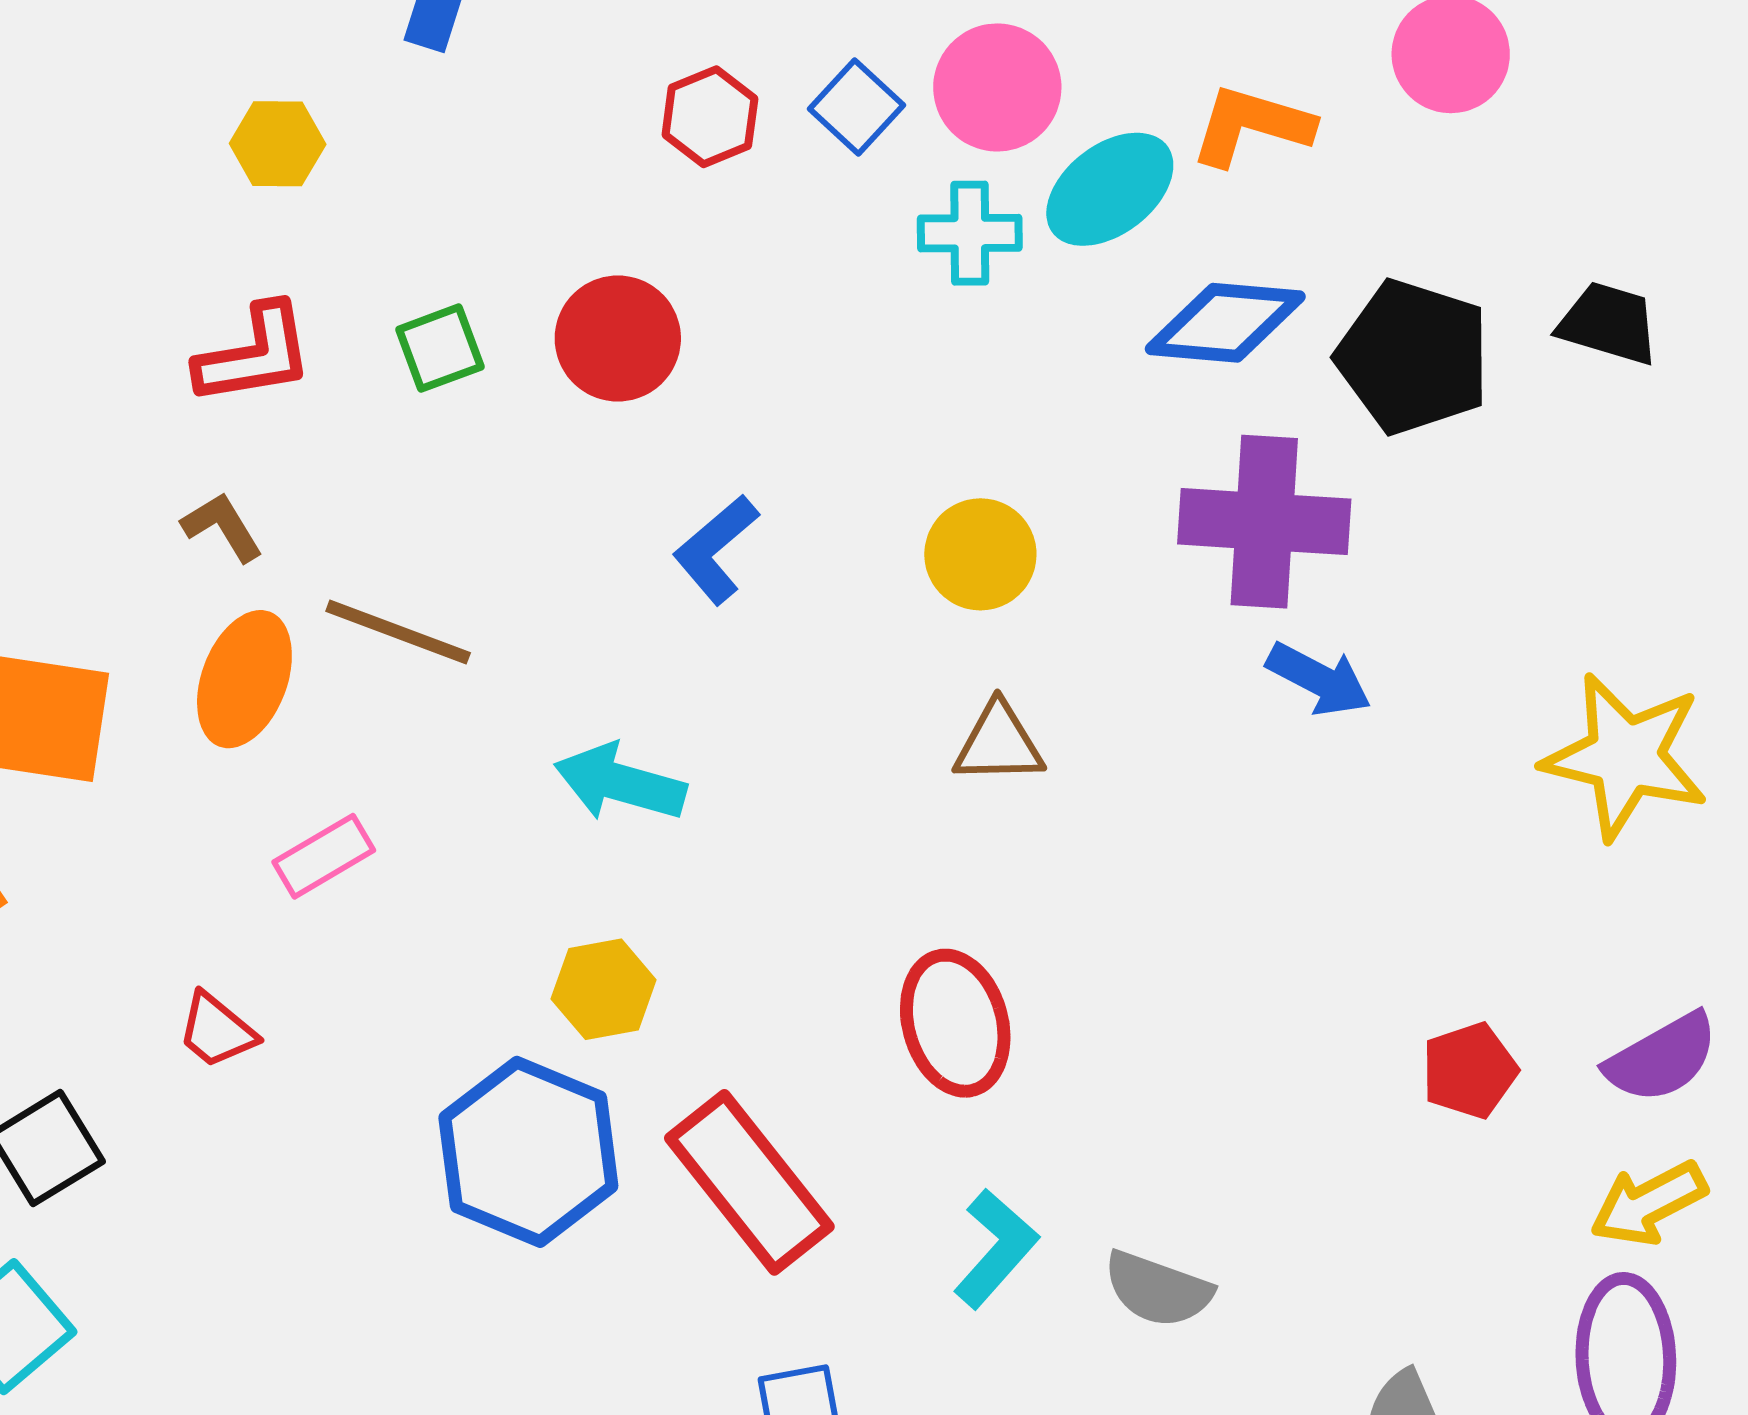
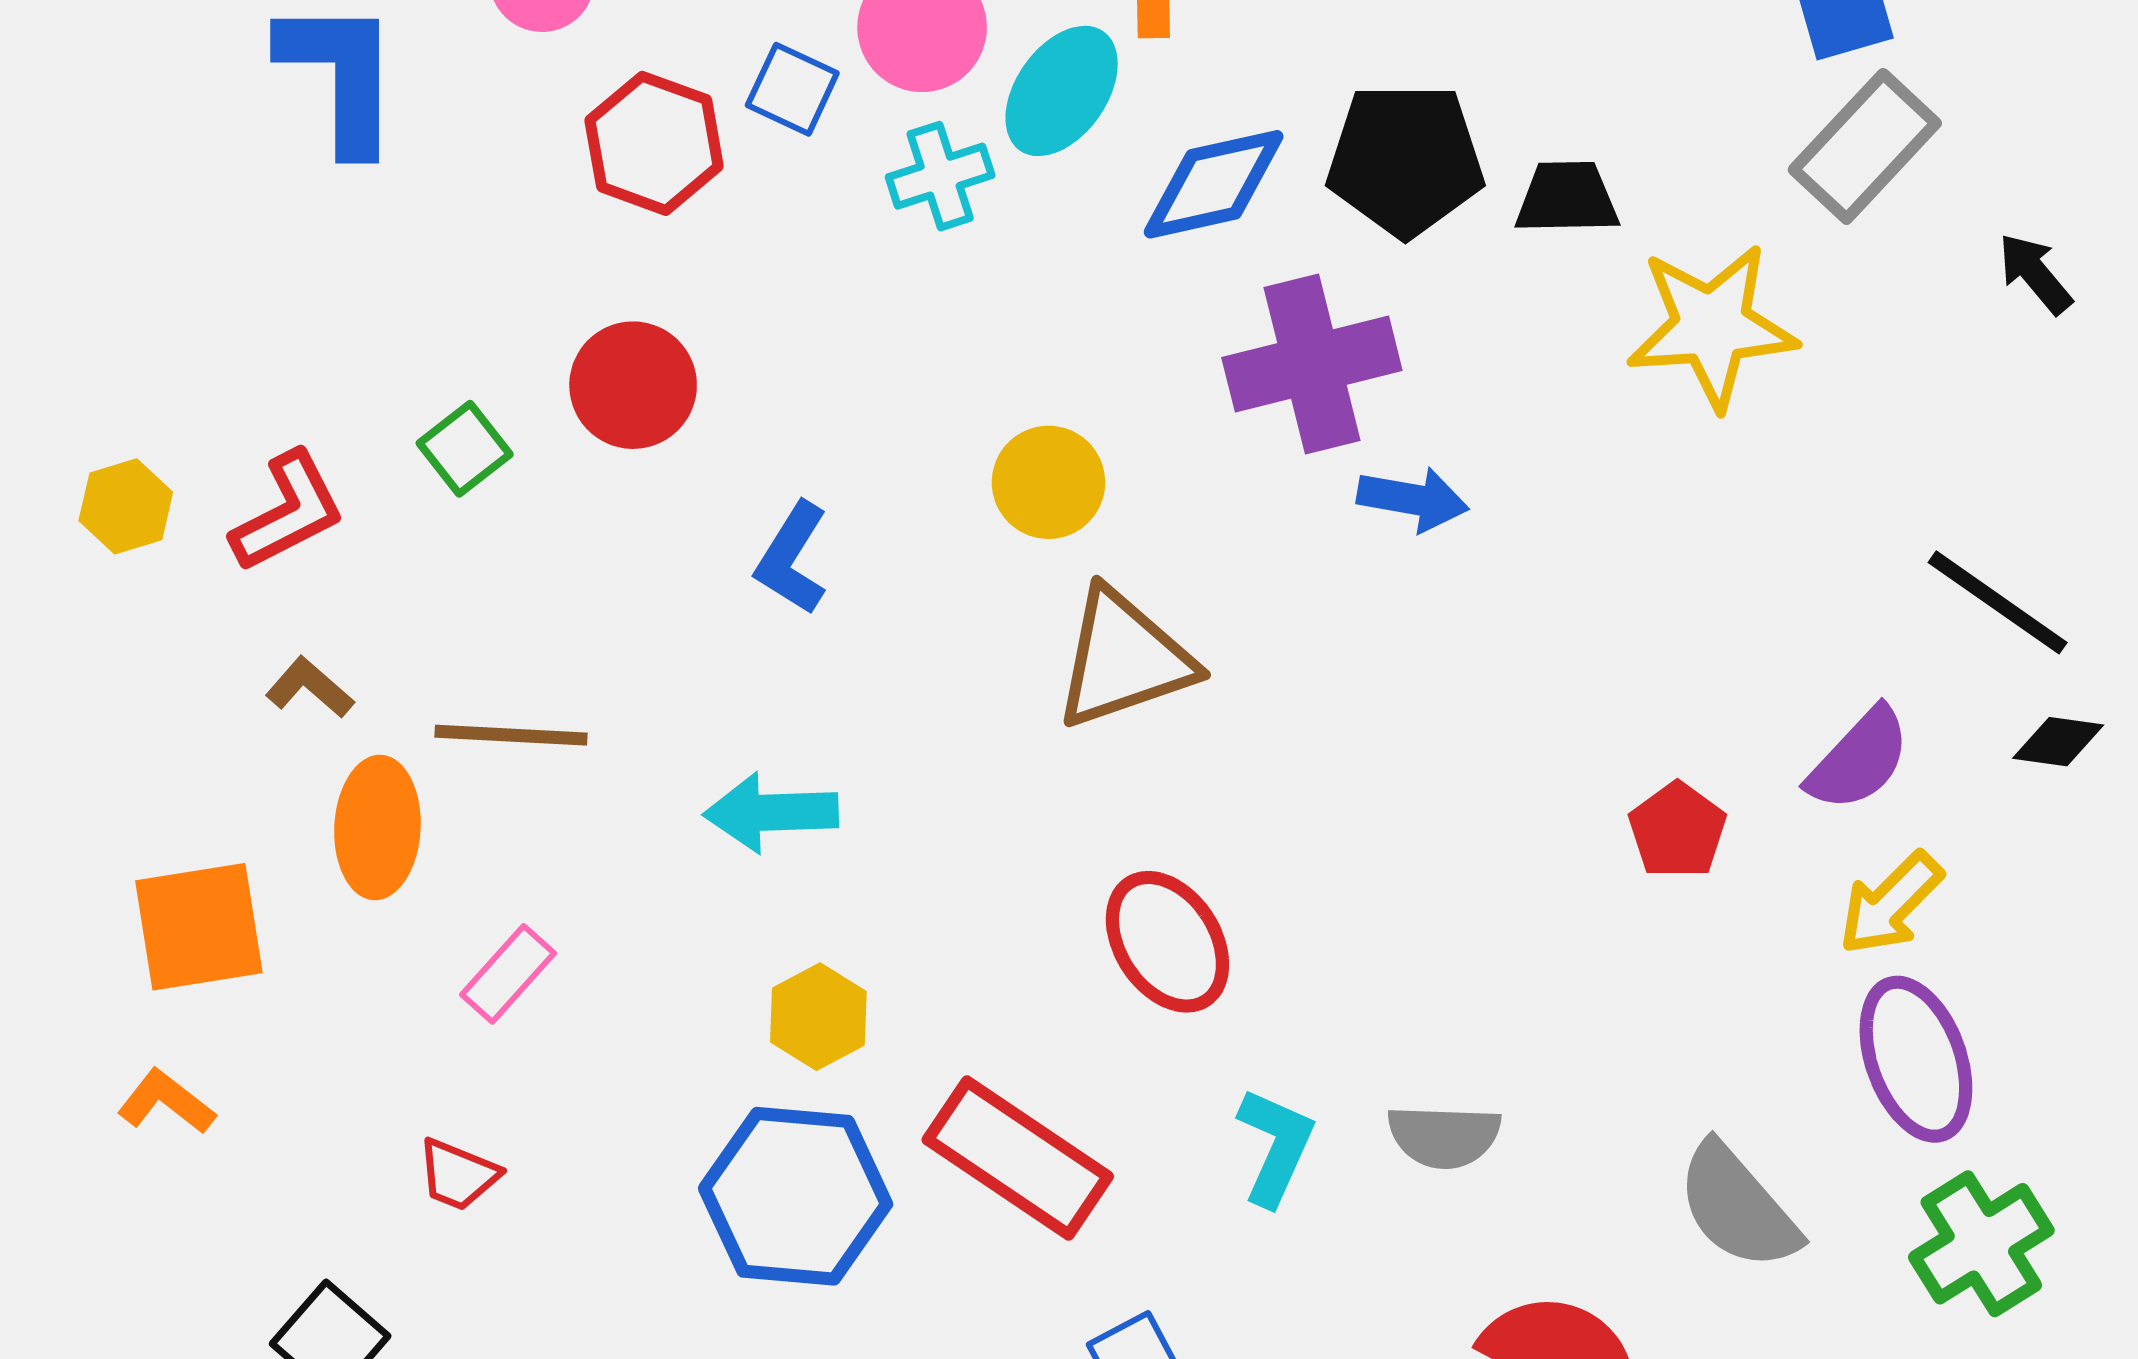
red hexagon: (710, 117) -> (654, 143), size x1.4
yellow hexagon: (278, 144) -> (126, 506), moved
black trapezoid: (1608, 323) -> (1567, 198), moved
brown triangle: (999, 743) -> (1124, 659), size x1.6
yellow star: (1625, 756) -> (1712, 326), moved

